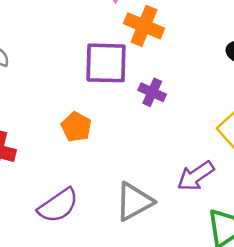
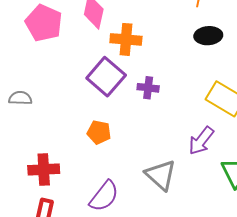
purple square: (106, 63) -> (106, 77), turned -33
gray triangle: (134, 202) -> (161, 175), turned -32

